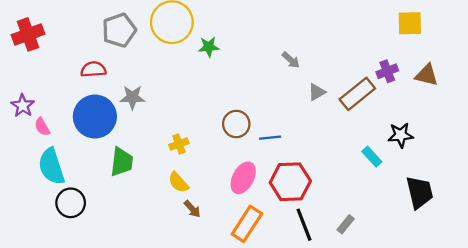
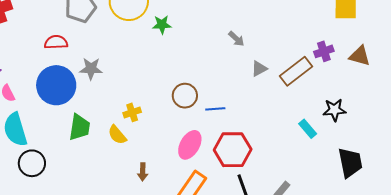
yellow semicircle: (178, 182) -> (117, 135), moved
brown arrow: (192, 209) -> (143, 172), turned 42

